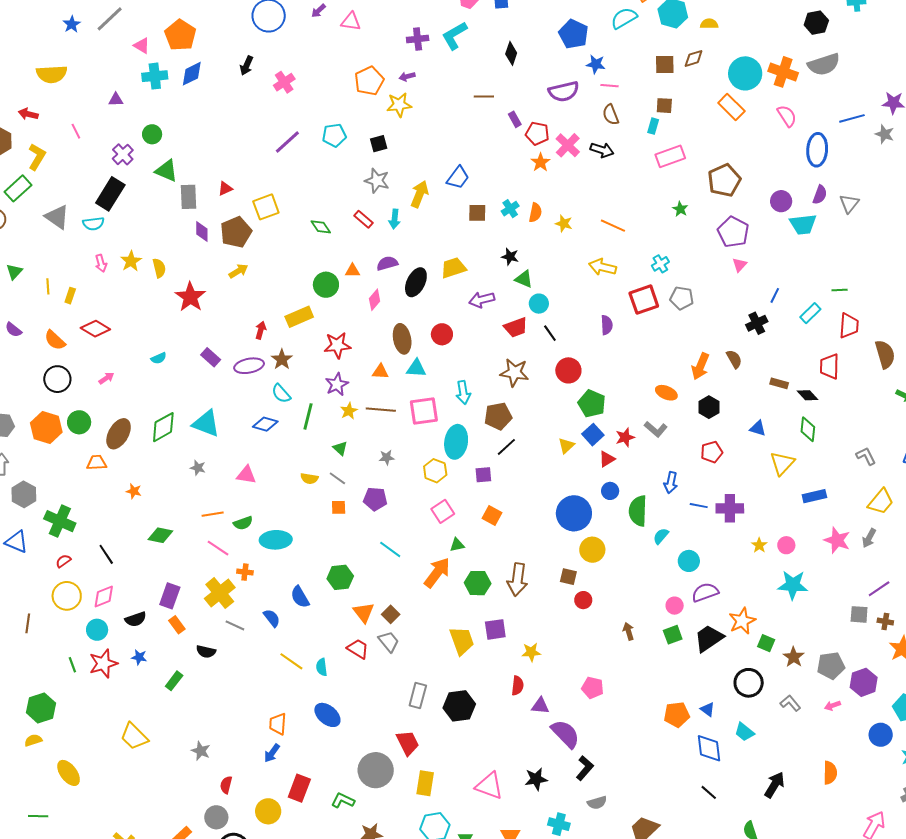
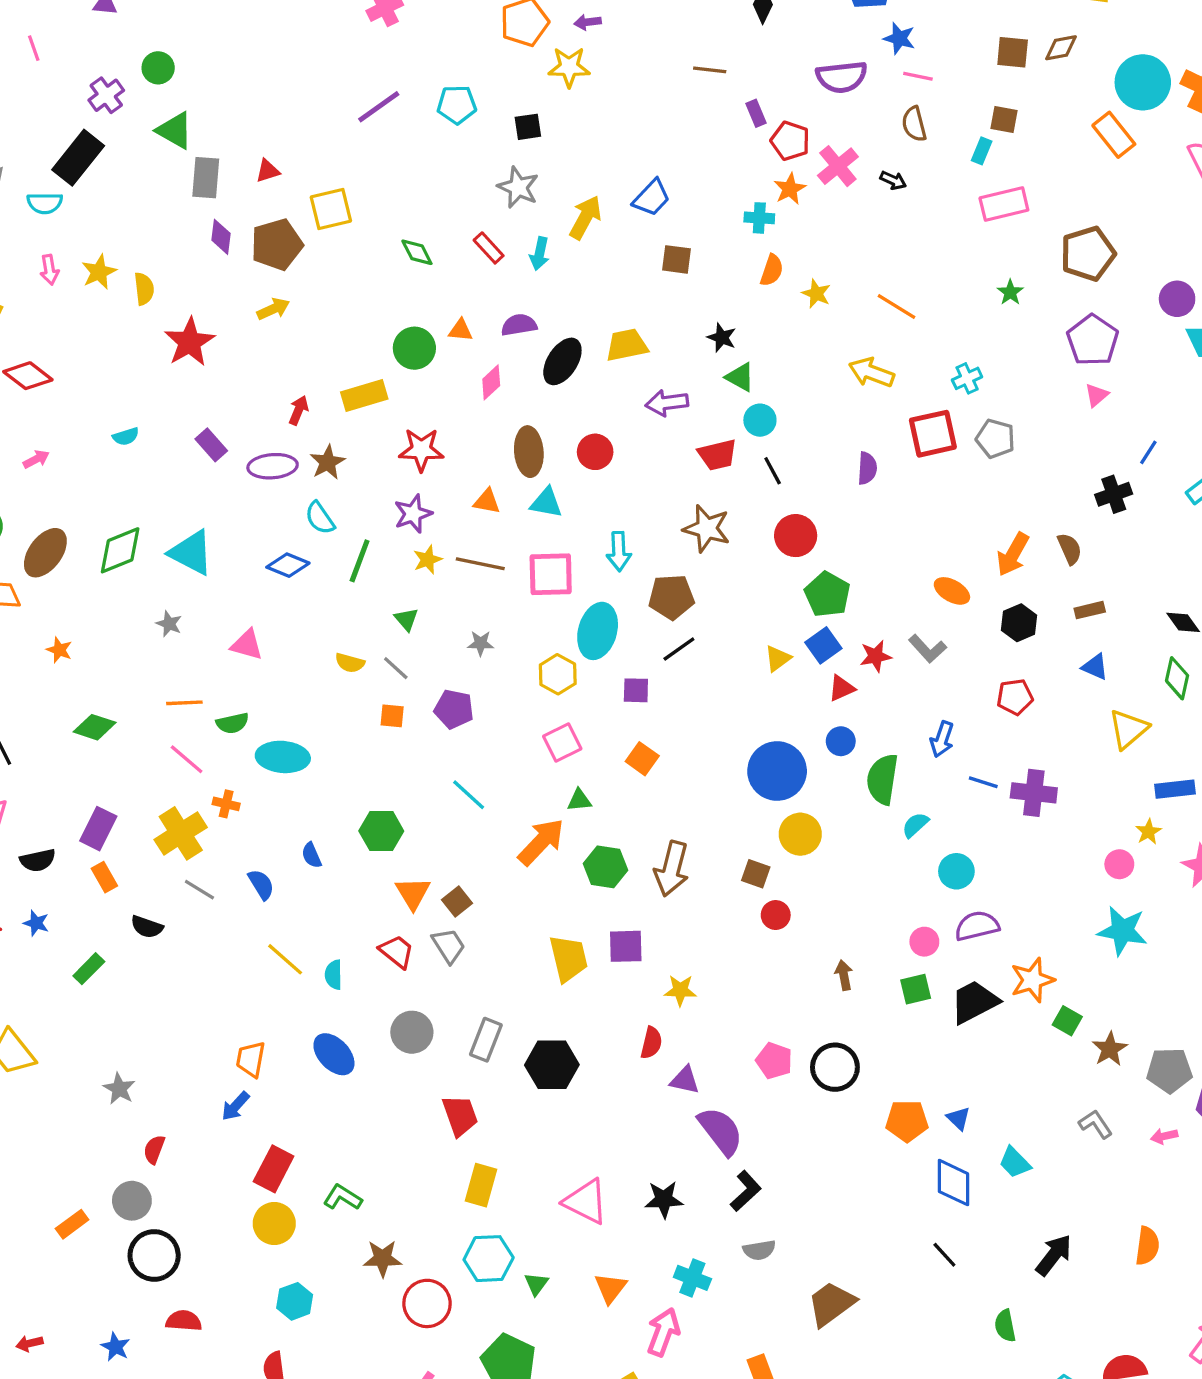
black arrow: (602, 150) -> (893, 180), size x0.7
cyan cross: (510, 209) -> (759, 218), moved, turned 30
brown rectangle: (779, 383) -> (1090, 610), moved, turned -36
yellow star: (759, 545) -> (1148, 832), moved
blue semicircle: (300, 597) -> (312, 855), size x0.7
black circle: (749, 683) -> (835, 1067), moved
gray circle: (376, 770) -> (412, 1032), moved, size x0.7
yellow circle: (268, 811) -> (274, 1224), moved

